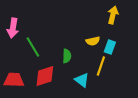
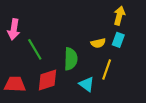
cyan rectangle: (110, 47) -> (118, 40), moved
green semicircle: (67, 56) -> (71, 59), size x1.5

